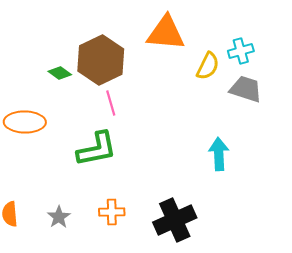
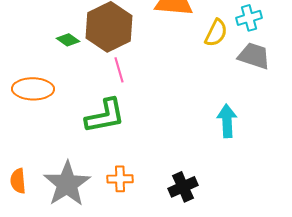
gray star: (59, 217) -> (67, 184), size x2.0
black cross: (175, 220) -> (183, 187), size x0.7

